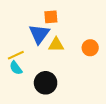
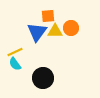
yellow triangle: (56, 45) -> (55, 31), moved
orange circle: (90, 48) -> (71, 28), moved

